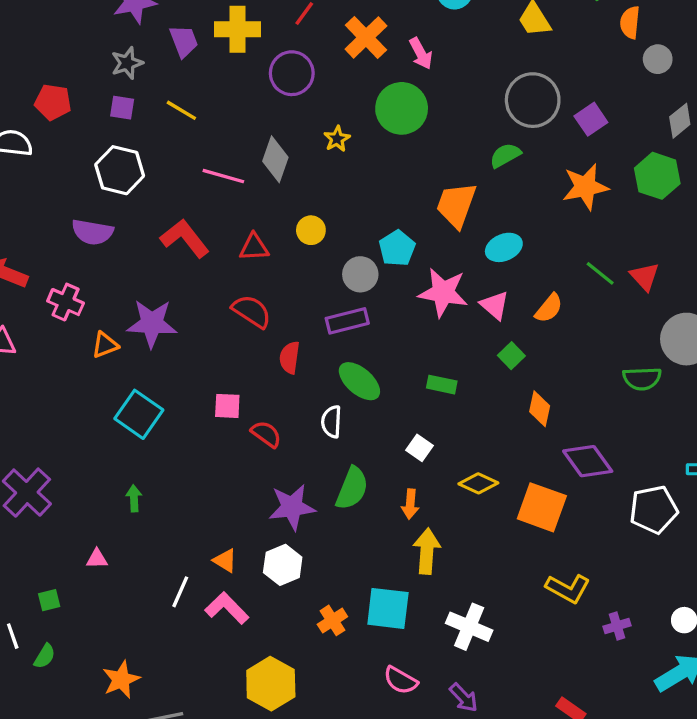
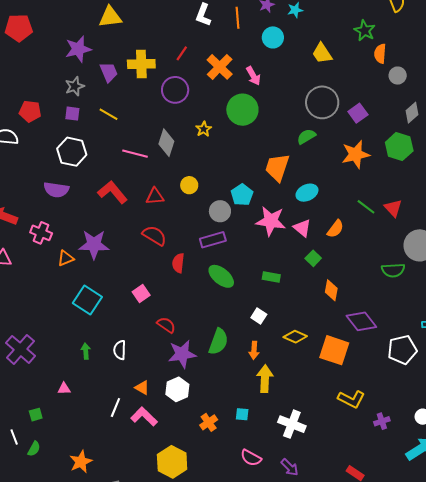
pink square: (227, 406) -> (141, 294), turned -36
white semicircle: (331, 422) -> (120, 350), moved
red semicircle: (266, 434) -> (166, 325), moved
cyan square: (388, 608) -> (242, 414), size x0.5

